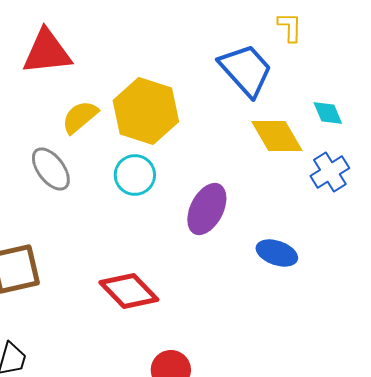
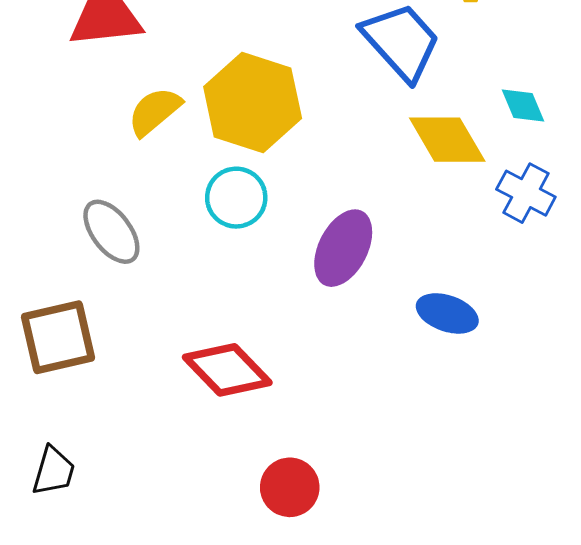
gray ellipse: (51, 169) -> (111, 232), moved
blue cross: (330, 172) -> (526, 193), turned -30

